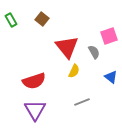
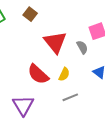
yellow semicircle: (74, 71) -> (64, 74), moved
red semicircle: (34, 81) -> (38, 74), moved, turned 60

